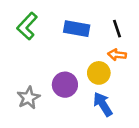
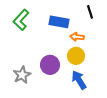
black line: (117, 29) -> (90, 12), moved
orange arrow: (117, 55) -> (77, 37), moved

